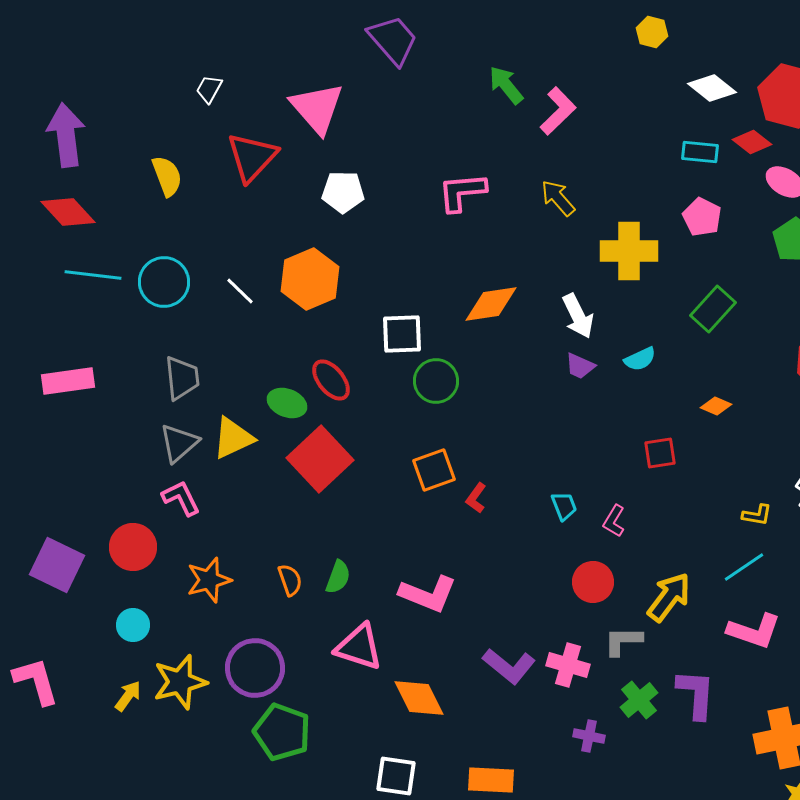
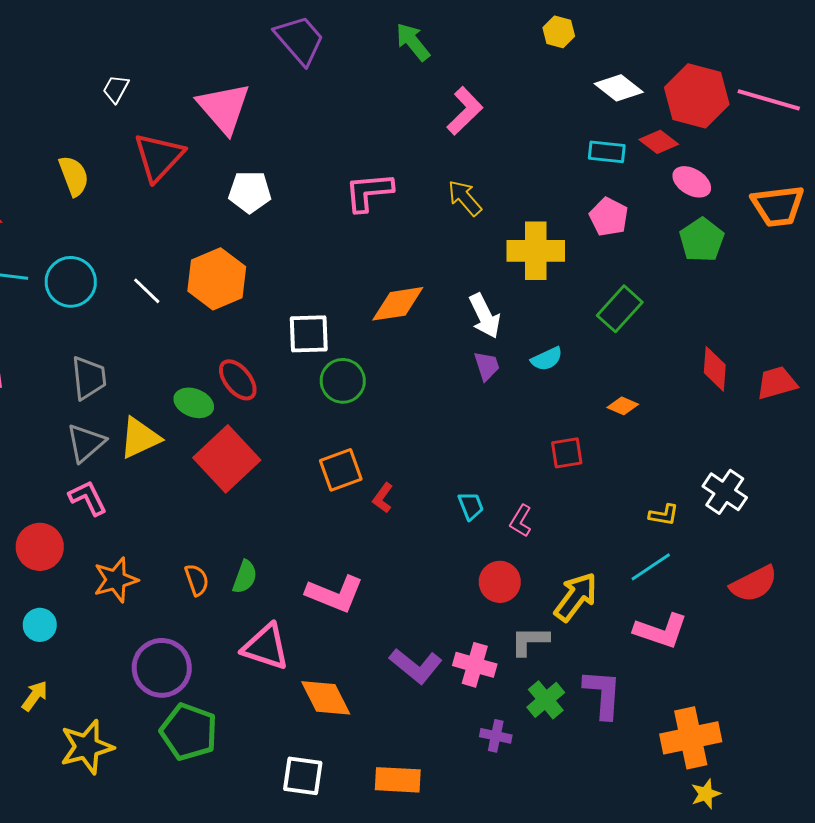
green arrow: (506, 85) -> (413, 42), moved
purple trapezoid: (580, 366) -> (487, 366), turned -132
yellow star: (180, 682) -> (87, 747), moved

